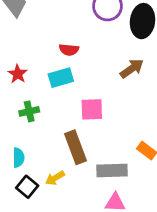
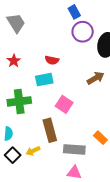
red star: (18, 74) -> (14, 61), moved
pink square: (92, 109) -> (64, 104), turned 30
green cross: (29, 111) -> (19, 101), size x1.6

